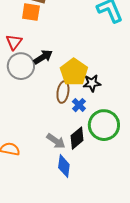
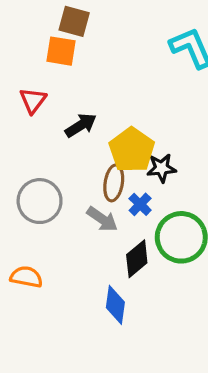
gray circle: (21, 66) -> (40, 201), moved
gray arrow: (56, 141) -> (102, 219), moved

